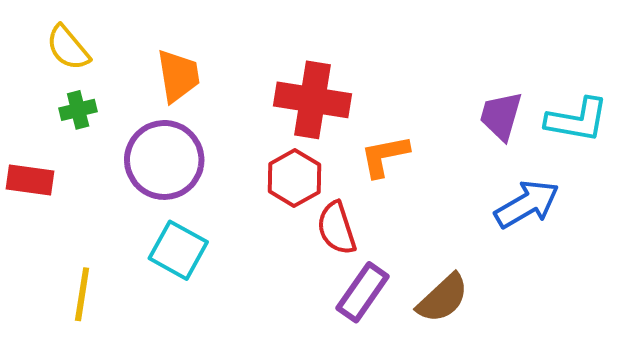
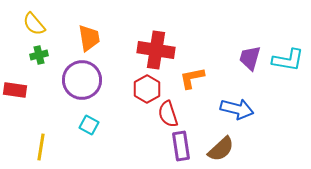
blue arrow: (527, 204) -> (237, 109), moved, turned 44
cyan square: (178, 250) -> (89, 125), size x0.7
purple rectangle: (363, 292) -> (181, 146), turned -44

